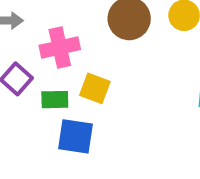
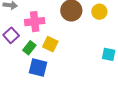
green rectangle: (55, 100) -> (29, 48), turned -56

